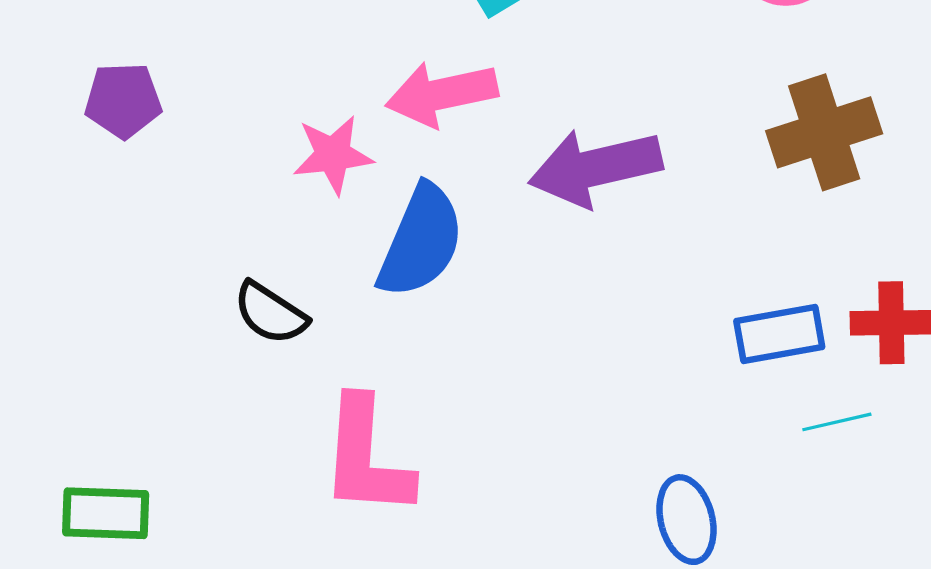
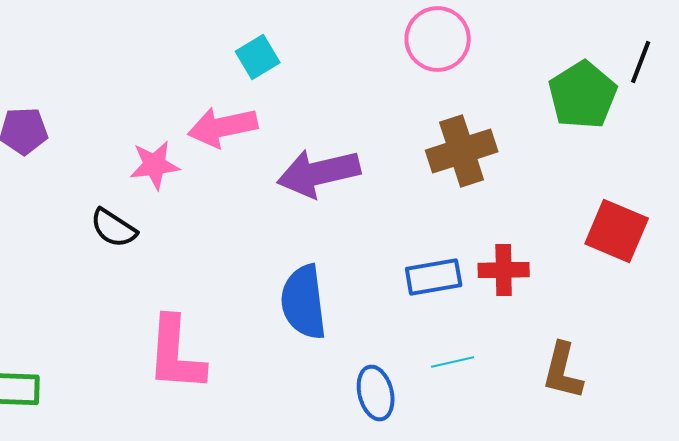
blue semicircle: (421, 241) -> (304, 302), moved, turned 150
black semicircle: (270, 313) -> (114, 228), moved
cyan line: (837, 422) -> (453, 362), moved

